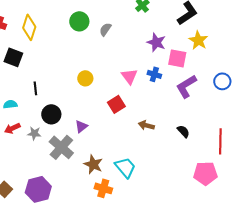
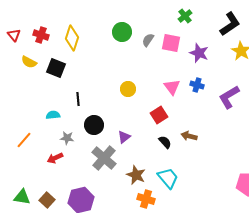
pink square: (177, 58) -> (171, 43), moved
red arrow: (12, 128) -> (55, 158), moved
black semicircle: (183, 131) -> (165, 142), moved
gray star: (34, 133) -> (67, 138), moved

